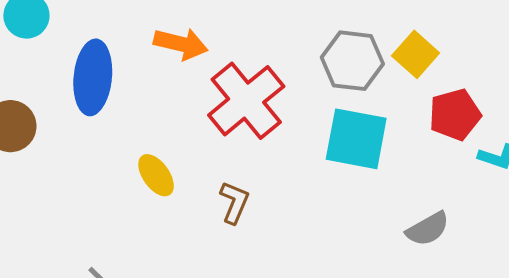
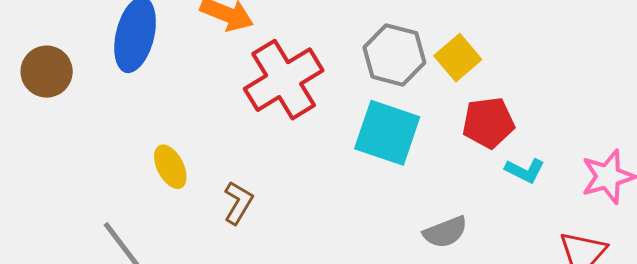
yellow ellipse: (156, 175) -> (170, 167), moved
brown L-shape: (234, 202) -> (238, 203), moved

